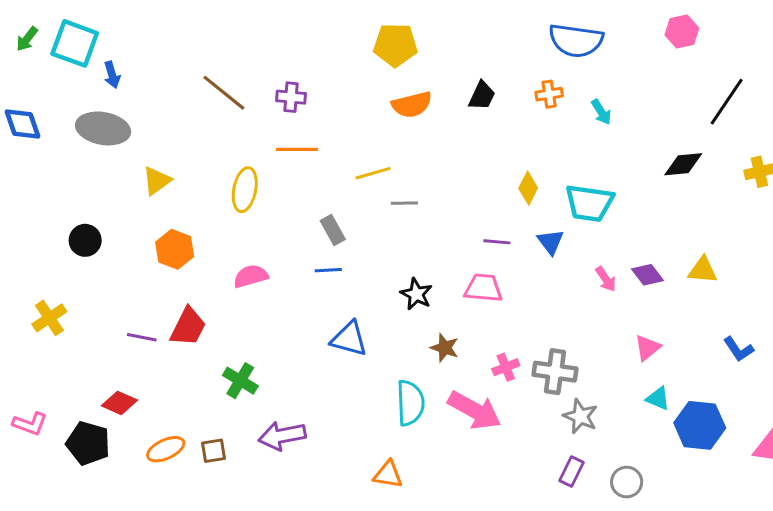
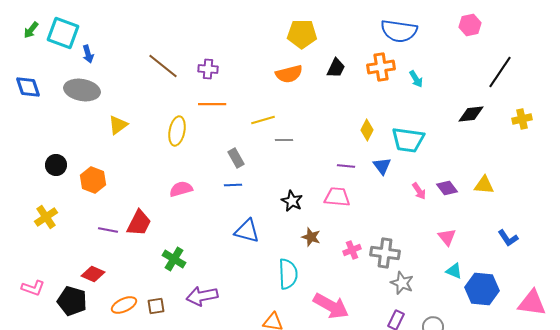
yellow pentagon: (395, 45) -> (302, 34), moved
orange cross: (549, 94) -> (381, 67), size x1.5
black circle: (85, 240) -> (56, 165), moved
orange hexagon: (175, 249) -> (93, 180), moved
pink triangle: (648, 348) -> (447, 237), turned -30
pink arrow: (474, 410) -> (331, 306), moved

